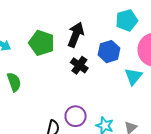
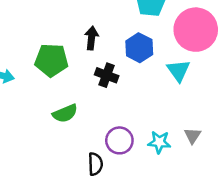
black arrow: (76, 35) -> (92, 38), size x0.7
green semicircle: (14, 82) -> (65, 113), moved, turned 102

